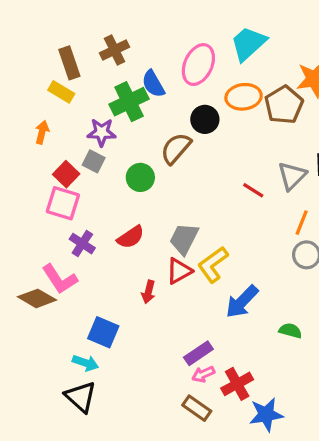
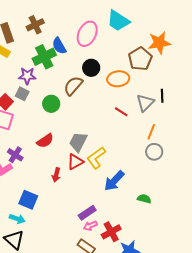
cyan trapezoid: (248, 44) -> (118, 21), turned -105
orange ellipse: (244, 97) -> (118, 79), moved
purple cross: (82, 244) -> (15, 155), moved

